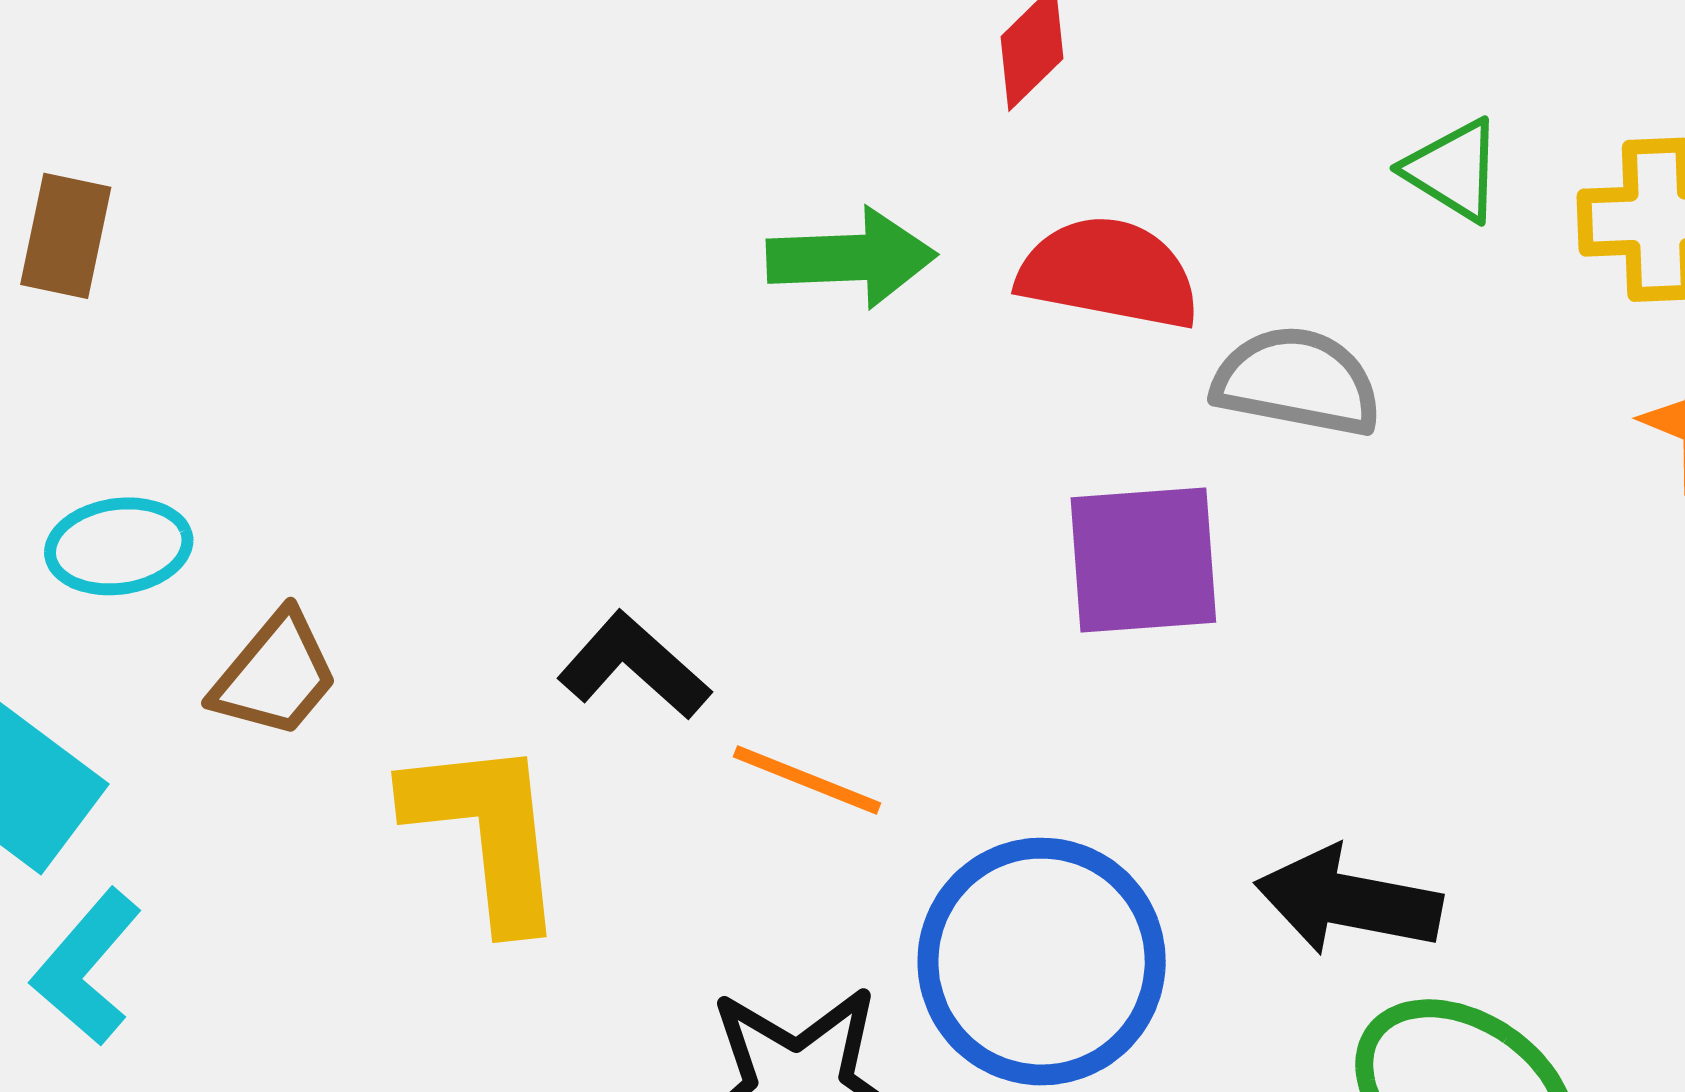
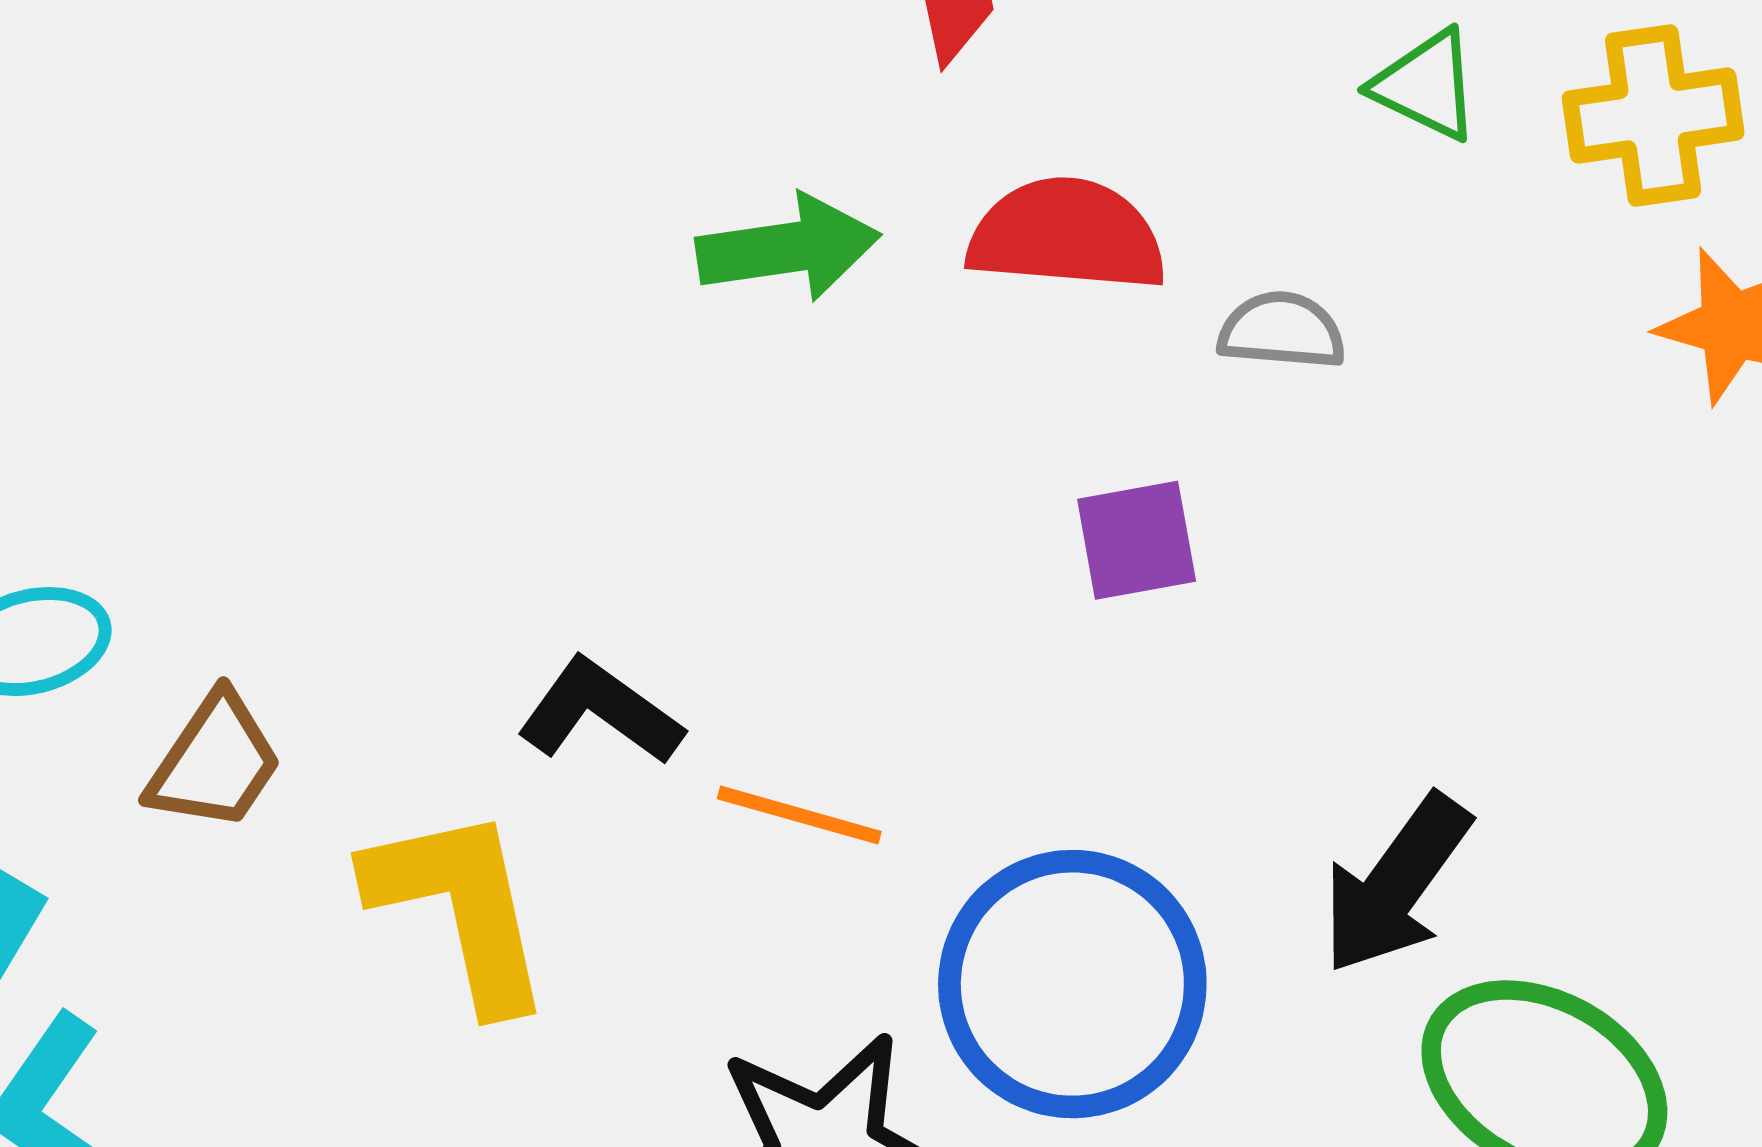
gray semicircle: (1297, 382) -> (1282, 331), size x0.7
purple square: (1143, 560) -> (1137, 540), size x0.7
black arrow: (1348, 901) -> (1396, 884), turned -59

